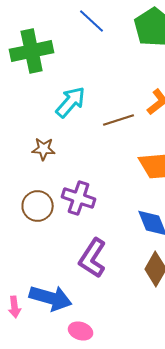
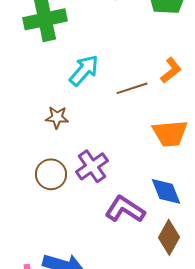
purple cross: (79, 198) -> (92, 166), turned 36
purple L-shape: (93, 258) -> (125, 209), moved, turned 90

